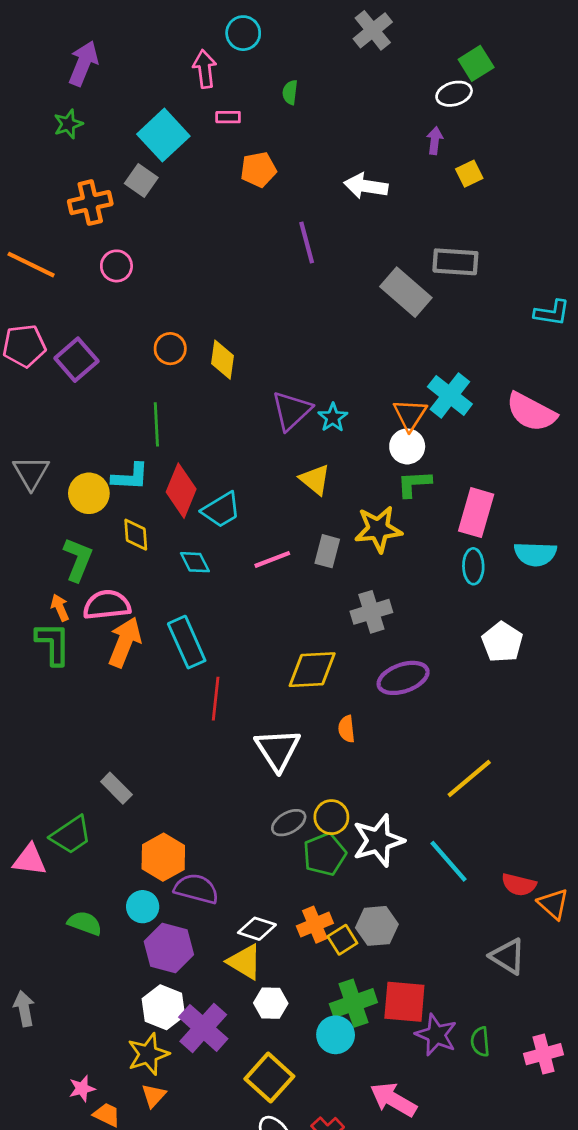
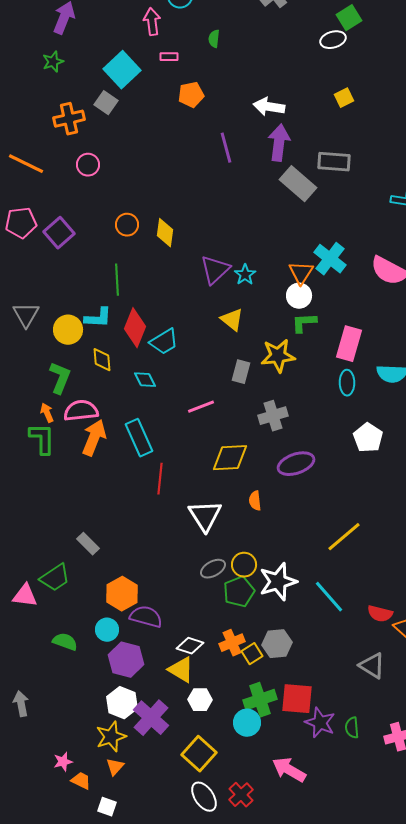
purple arrow: (435, 141) -> (279, 143), moved, size x1.8
pink line: (272, 559) -> (201, 407), moved

